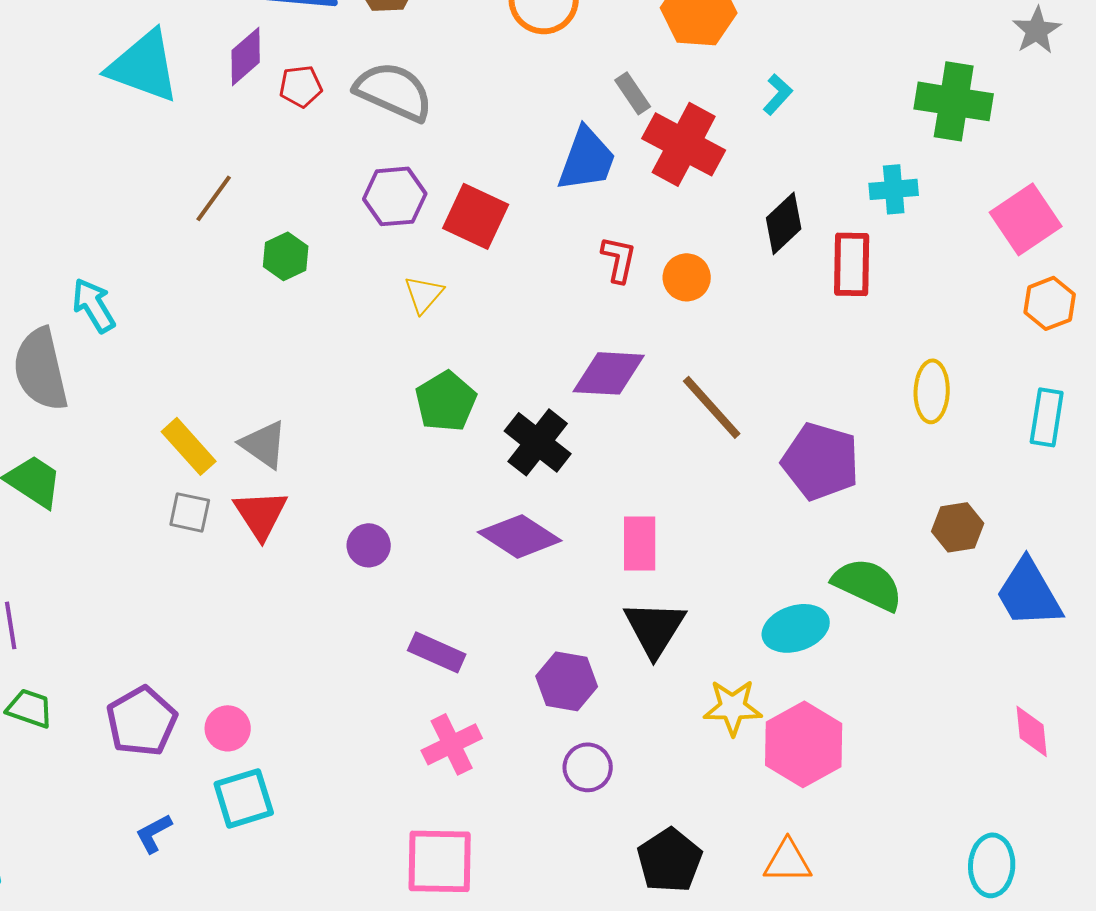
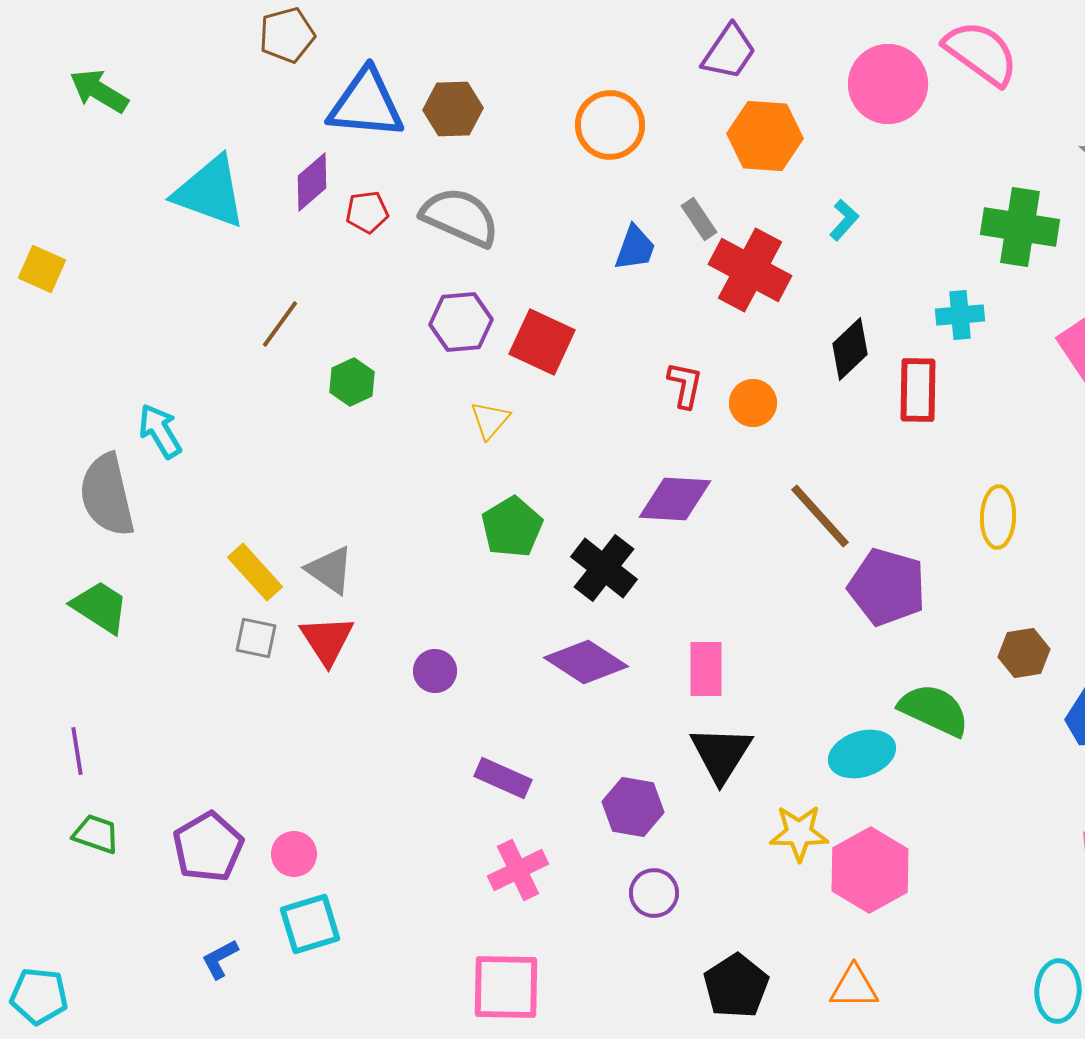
blue trapezoid: (587, 159) -> (635, 248), moved, size x0.7
brown line: (712, 407) -> (820, 516), moved

